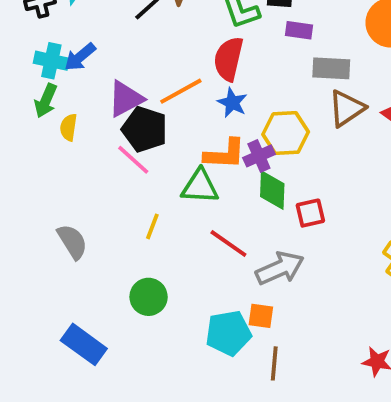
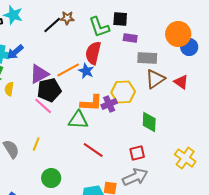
blue star: (232, 103) -> (86, 71), moved
black pentagon: (145, 129) -> (49, 90), turned -30
green diamond: (272, 190) -> (149, 122), moved
red square: (310, 213) -> (137, 153), moved
yellow line: (152, 226) -> (36, 144), moved
gray arrow: (280, 268) -> (135, 177), moved

